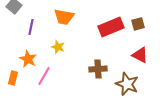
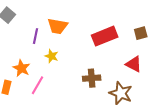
brown square: (138, 24) -> (141, 33), moved
purple line: (31, 27) -> (36, 36), moved

